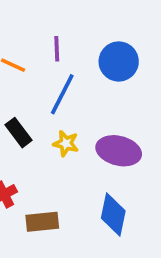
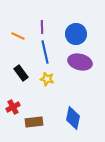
blue line: (62, 94) -> (45, 52), turned -40
purple ellipse: (119, 151) -> (80, 62), moved

